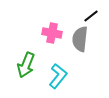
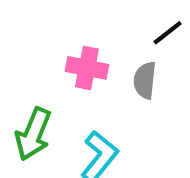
gray semicircle: (80, 39) -> (145, 80), size x0.7

